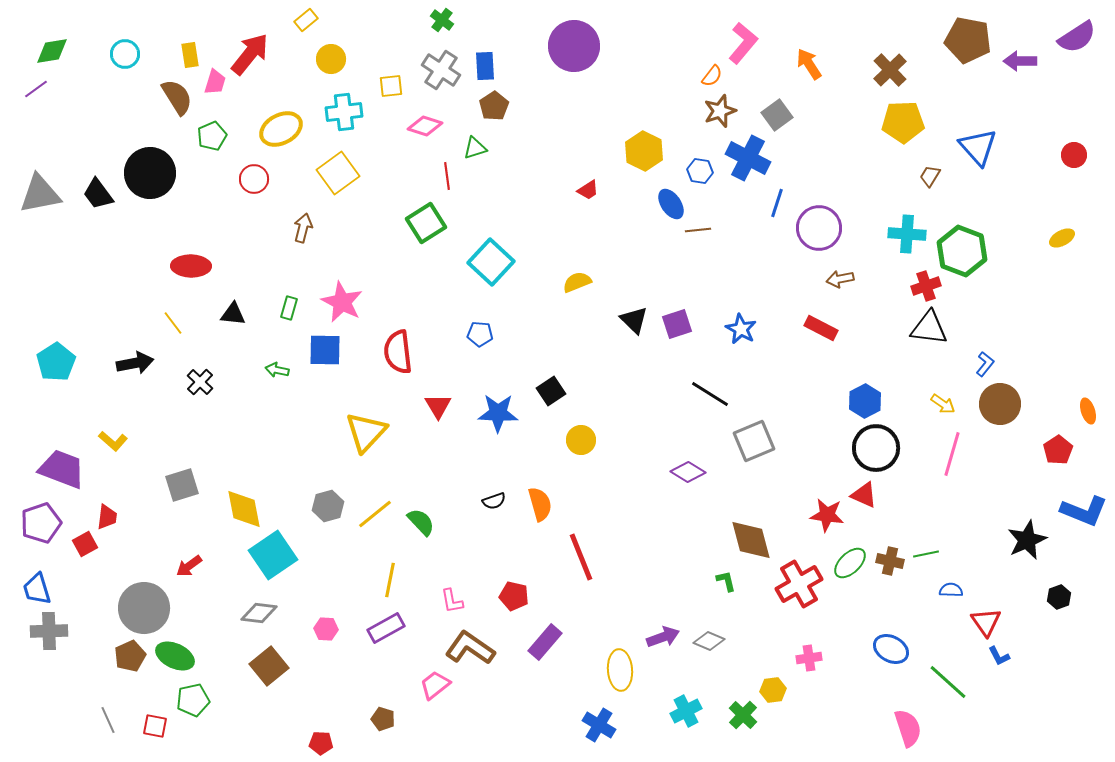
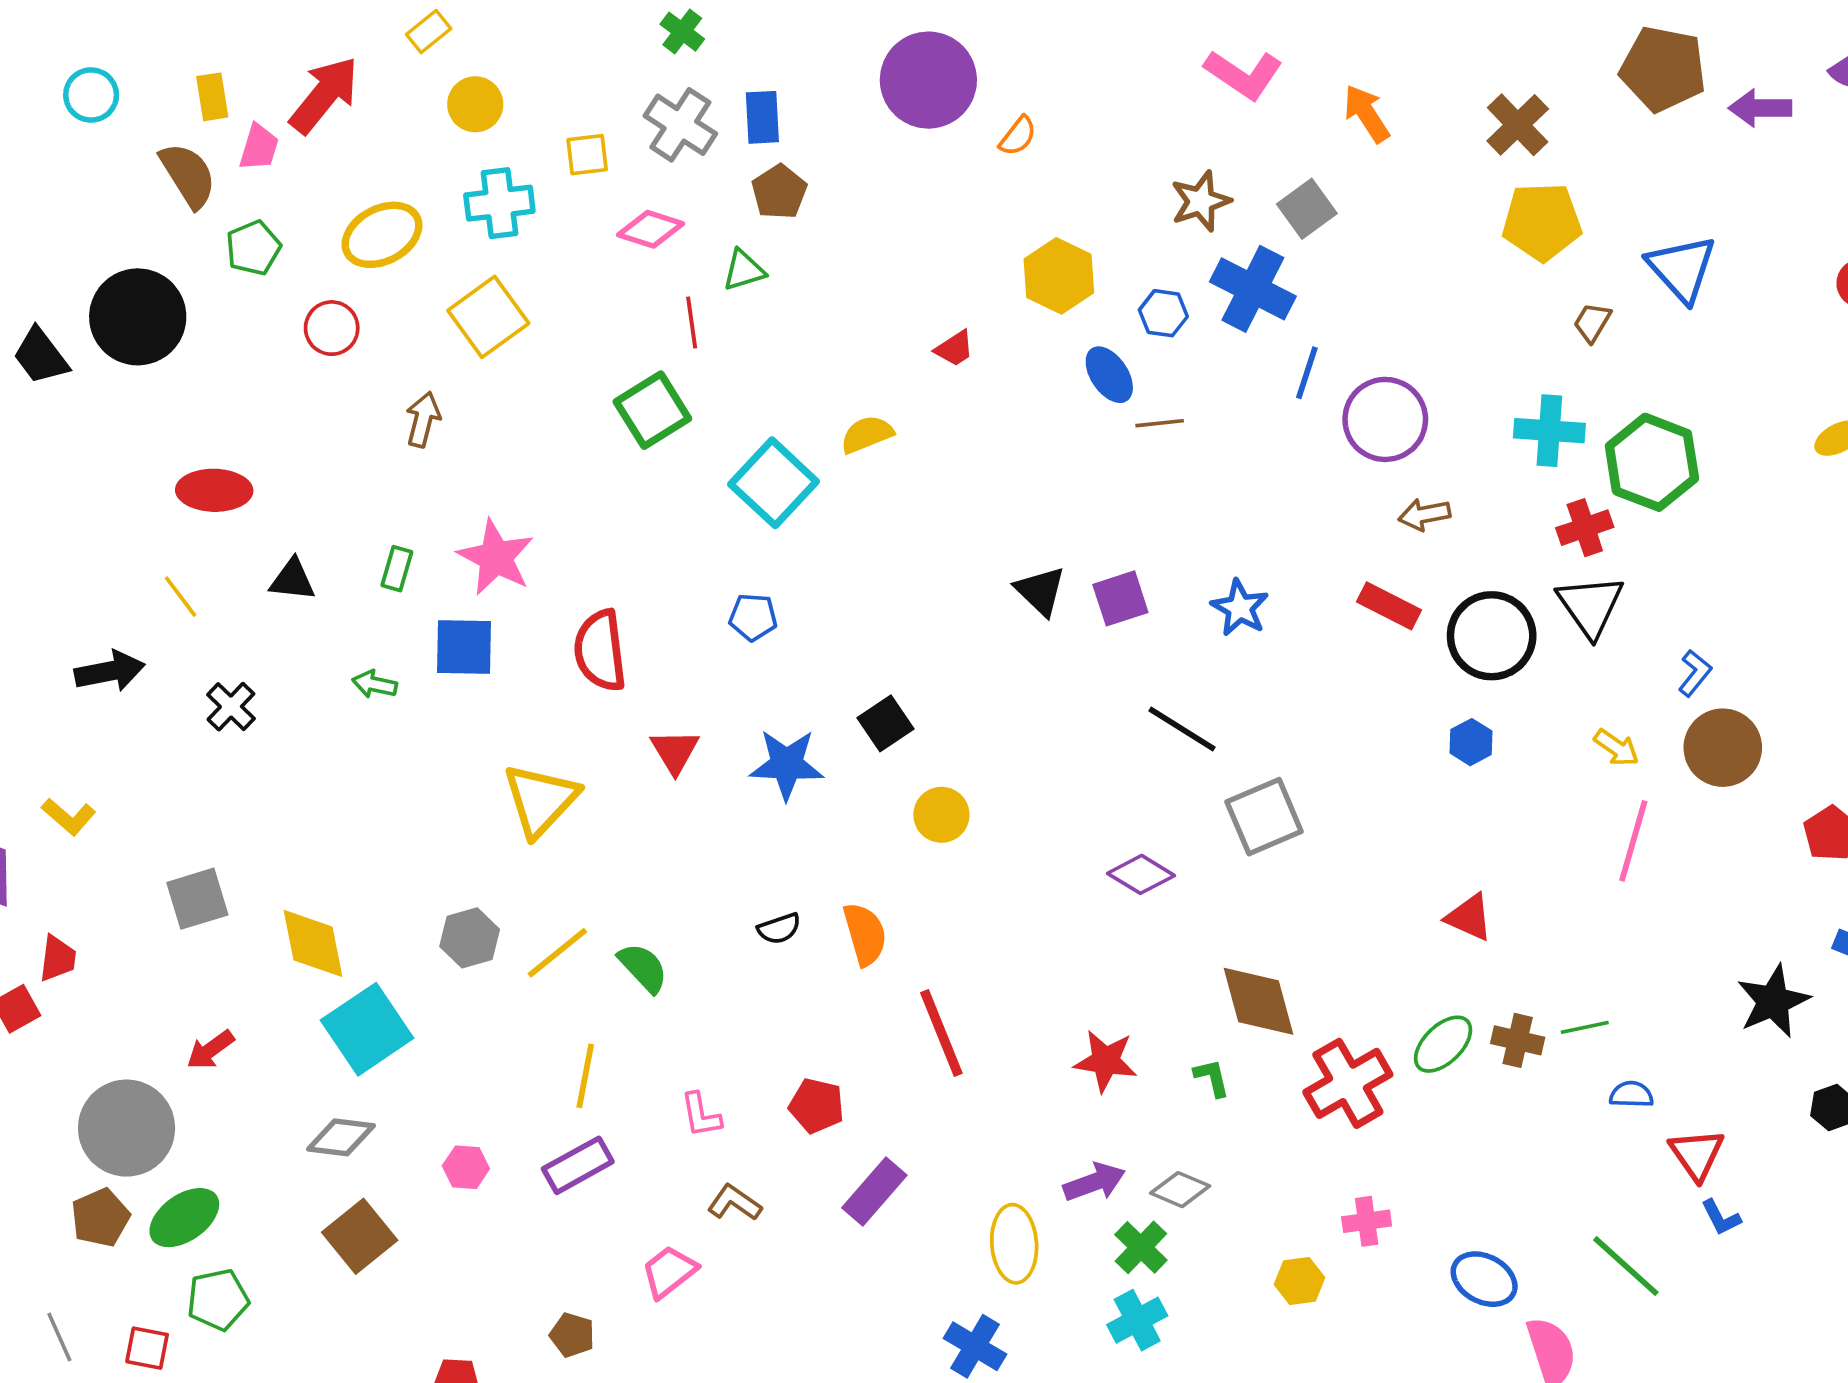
pink L-shape: (743, 43) -> (1244, 74), turned 84
orange semicircle: (712, 76) -> (1018, 136), moved
yellow semicircle: (577, 282) -> (867, 434), moved
black triangle: (929, 328) -> (1590, 606), turned 48
blue hexagon: (865, 401) -> (1471, 742), size x0.7
black circle: (876, 448) -> (1492, 636), moved
red star: (827, 515) -> (1106, 1061), moved
brown L-shape: (470, 648) -> (734, 1203), size x0.6
blue ellipse: (891, 649) -> (1484, 1279), moved
green ellipse: (175, 656) -> (184, 1218), turned -60
green cross: (743, 715) -> (1141, 1247), moved

